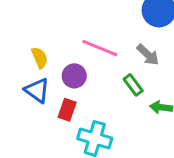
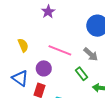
yellow semicircle: (40, 58) -> (23, 45), moved

